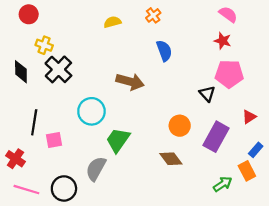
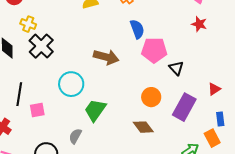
red star: (223, 41) -> (199, 24), moved
pink pentagon: (229, 74) -> (154, 50), moved
blue rectangle: (256, 150) -> (220, 119), turned -48
gray semicircle: (96, 169) -> (75, 136), size x0.7

